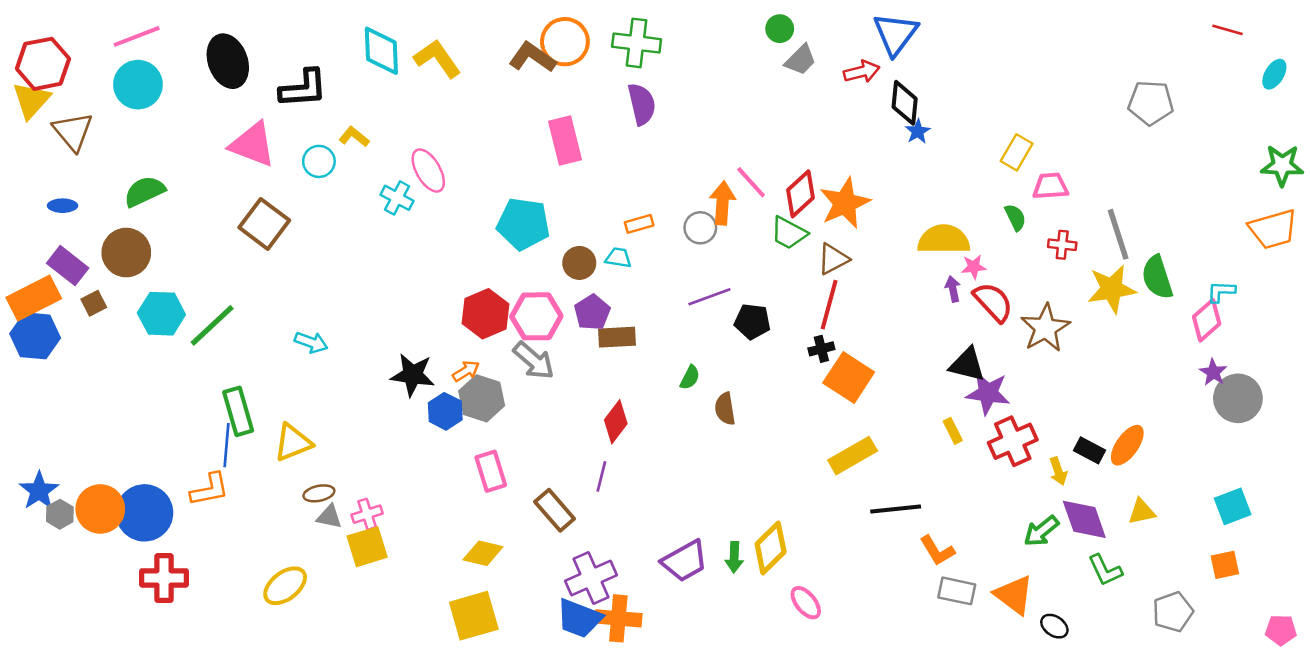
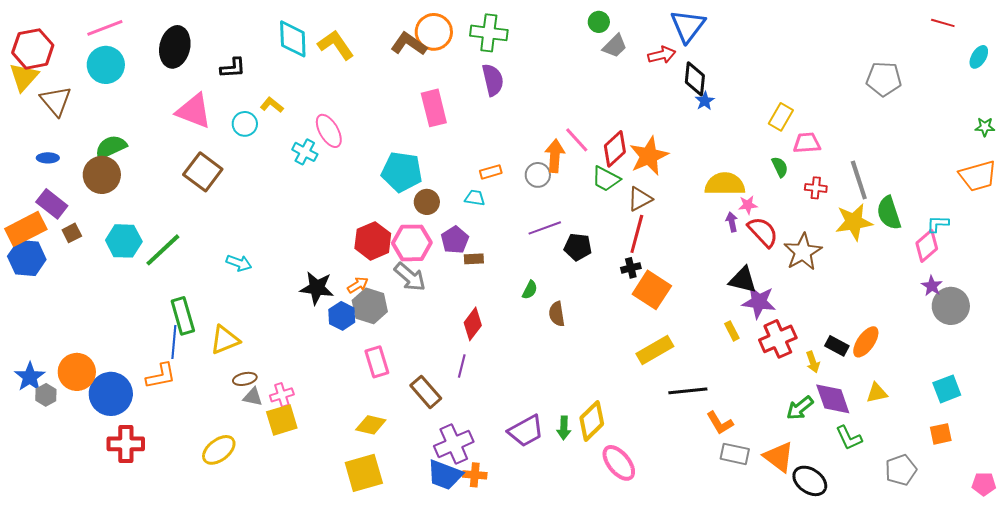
black ellipse: (228, 61) -> (175, 47), turned 33
black L-shape: (303, 89) -> (233, 68), size x0.7
green star: (1282, 165) -> (985, 127), size x0.6
brown circle: (126, 253) -> (102, 175), moved
brown circle: (579, 263) -> (427, 202), moved
brown rectangle: (617, 337) -> (474, 259), size x0.7
orange circle: (100, 509) -> (77, 372), moved
pink ellipse: (806, 603) -> (619, 463), size x1.4
orange cross: (618, 618) -> (475, 475), size x0.7
black ellipse: (1054, 626) -> (810, 481), size x1.6

